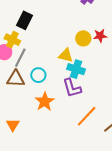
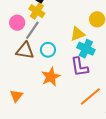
yellow cross: (12, 40) -> (37, 11), moved
yellow triangle: (66, 55) -> (78, 34), turned -42

